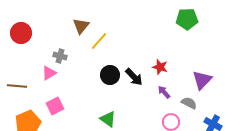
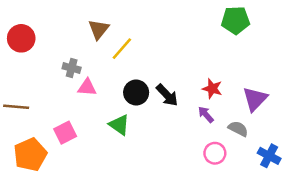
red star: (160, 67) -> (212, 89), moved
pink triangle: (49, 73) -> (87, 87), moved, turned 35
green triangle: (108, 119) -> (119, 125), moved

